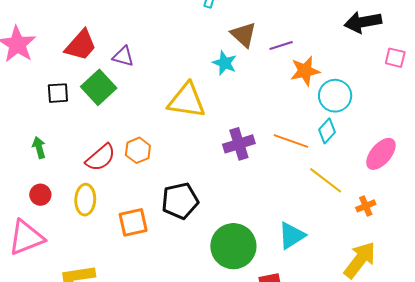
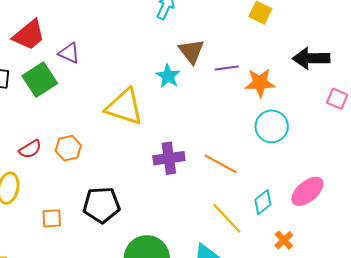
orange star: (305, 71) -> (260, 83), moved
cyan diamond: (327, 131) -> (263, 202), moved
red semicircle: (101, 158) -> (30, 149), size x0.7
yellow line: (326, 180) -> (227, 218), moved
orange cross: (366, 206) -> (284, 240), turned -30
orange square: (133, 222) -> (52, 218), size x0.7

